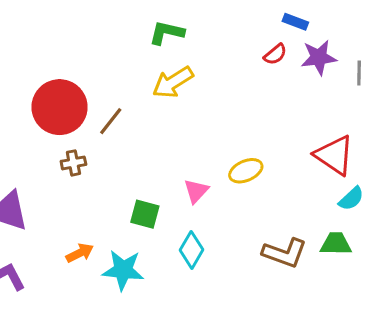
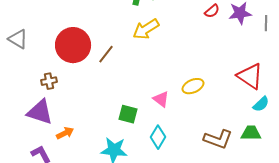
brown cross: (73, 163) -> (49, 81), moved
pink triangle: (196, 191) -> (161, 99), turned -36
orange arrow: (80, 253) -> (65, 133), moved

